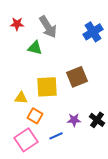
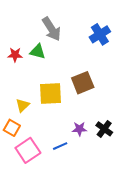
red star: (17, 24) -> (15, 55), moved
yellow triangle: (21, 98) -> (23, 105), turned -48
orange square: (35, 116) -> (12, 128), moved

